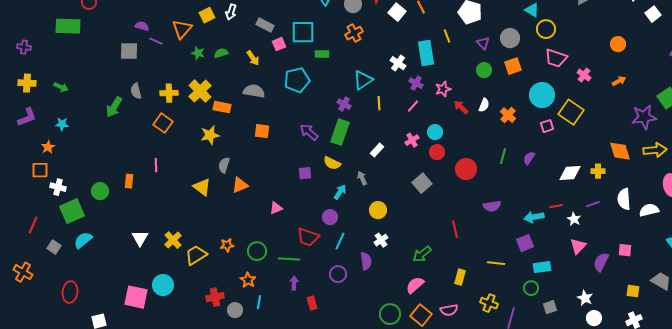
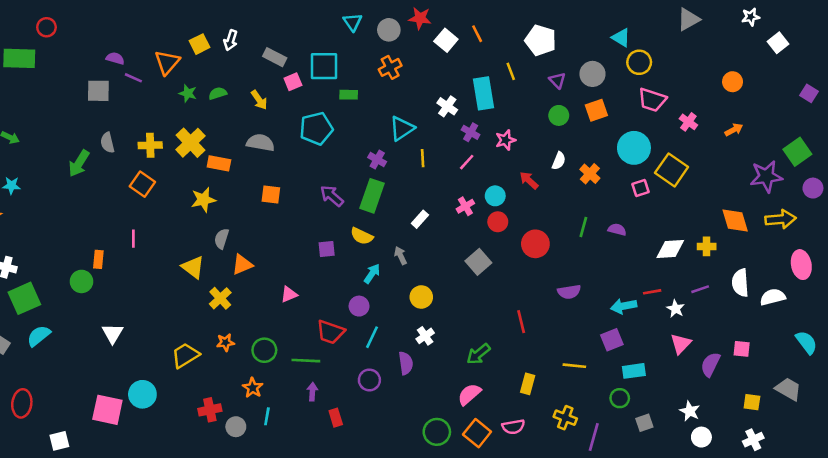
red arrow: (461, 107) -> (529, 180), moved
purple semicircle: (529, 158) -> (617, 230), turned 72
green circle: (100, 191) -> (81, 281), moved
yellow cross: (173, 240) -> (220, 298), moved

